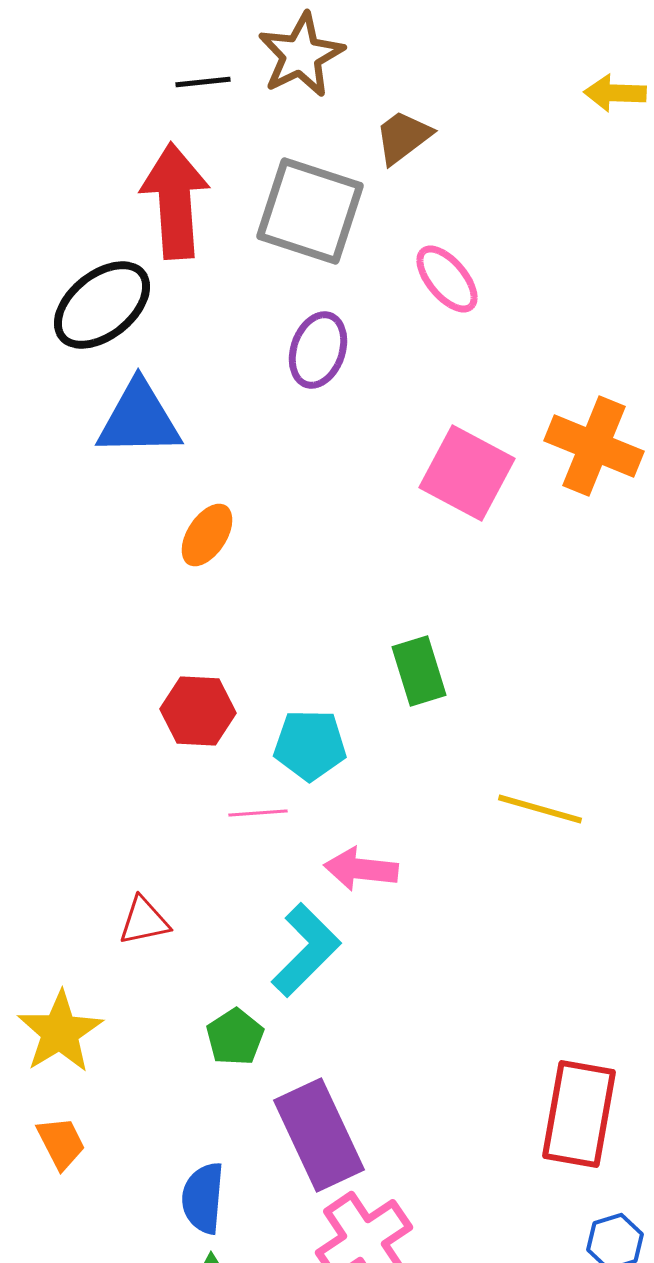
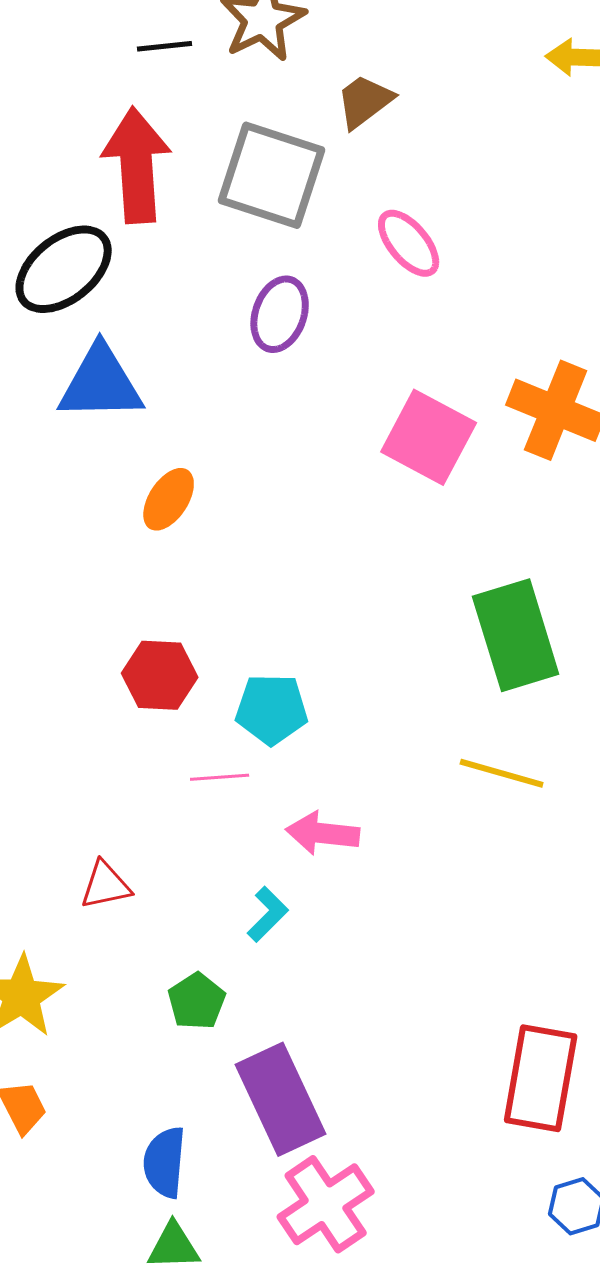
green rectangle: (419, 671) -> (516, 635), moved, size x1.6
cyan L-shape: (306, 950) -> (268, 914), size x0.6

